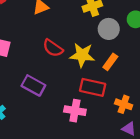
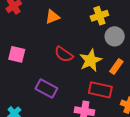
yellow star: (82, 55) -> (91, 60), turned -30

